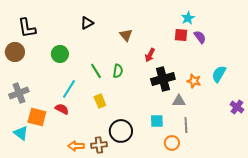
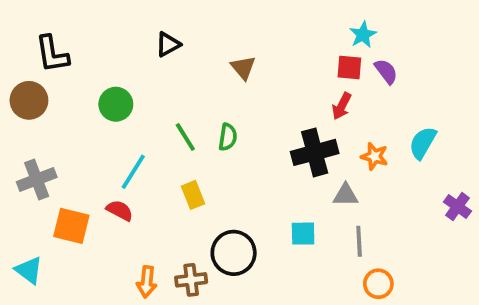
red arrow: (150, 55) -> (342, 106), moved
cyan triangle: (21, 133) -> (29, 270), moved
orange circle: (172, 143) -> (378, 284), moved
orange arrow: (76, 146) -> (147, 282), turned -84

